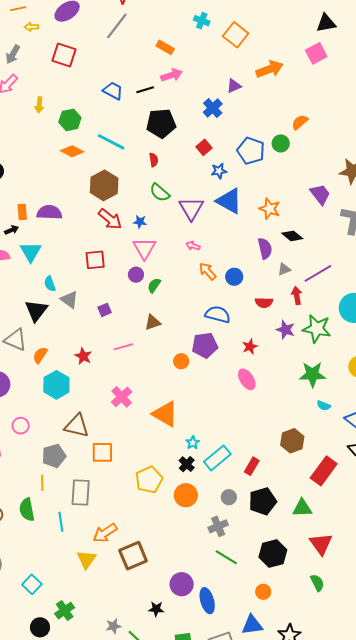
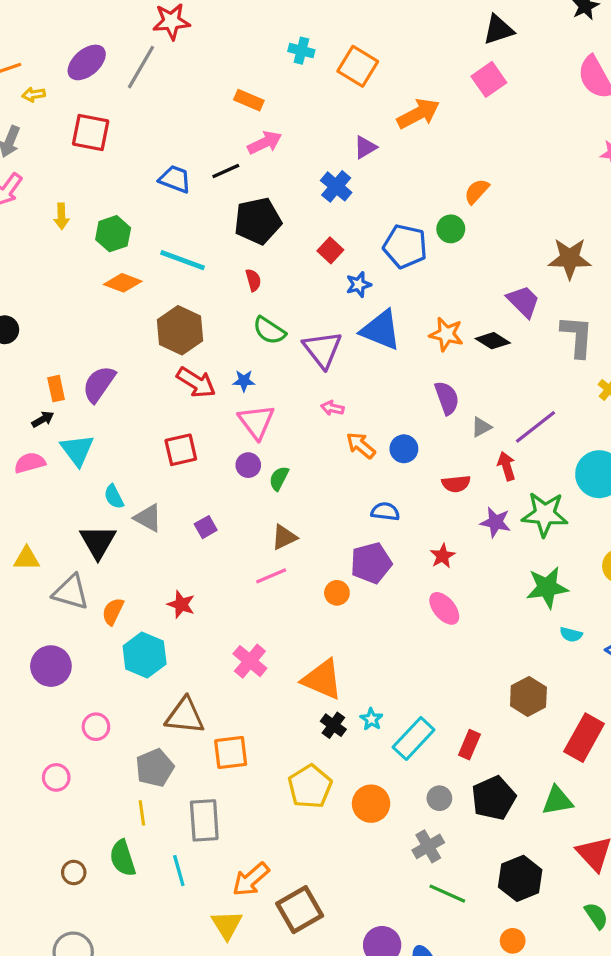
gray line: (117, 26) -> (141, 67), moved
purple semicircle: (49, 212) -> (99, 384), turned -50
black diamond: (292, 236) -> (493, 341), moved
blue semicircle: (218, 314) -> (385, 512), size x0.7
pink line: (123, 347) -> (271, 576), moved
black cross: (187, 464) -> (333, 725), moved

